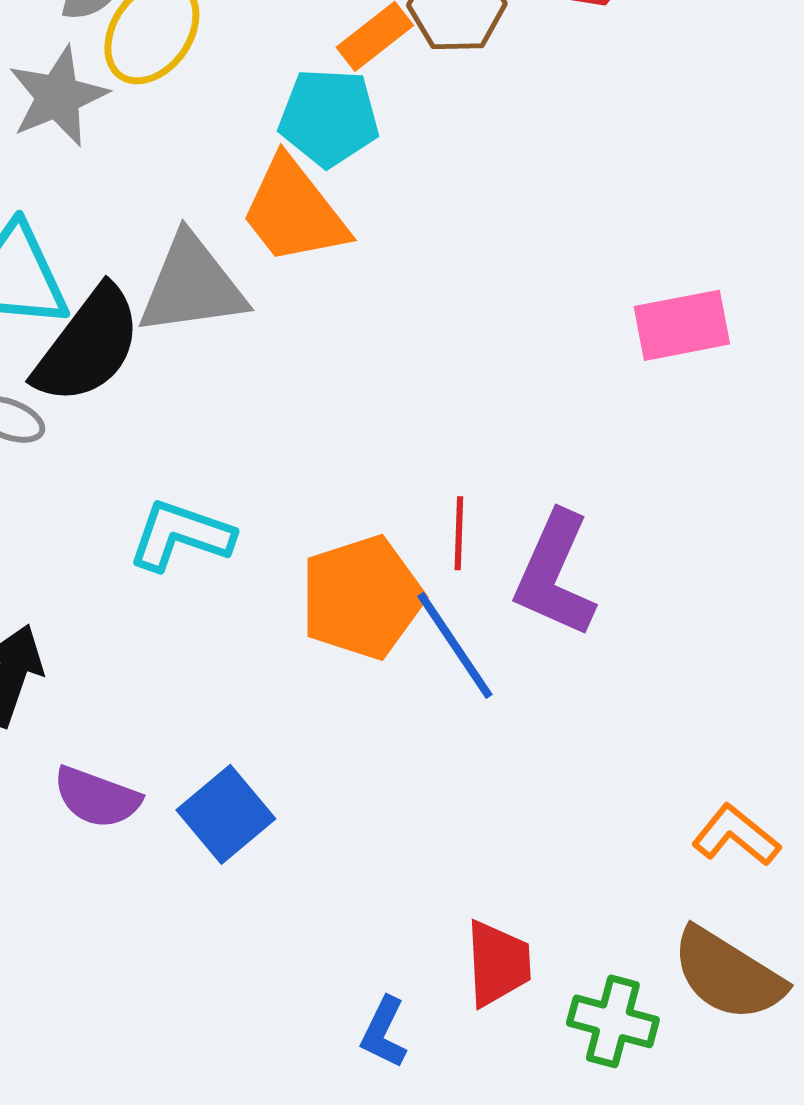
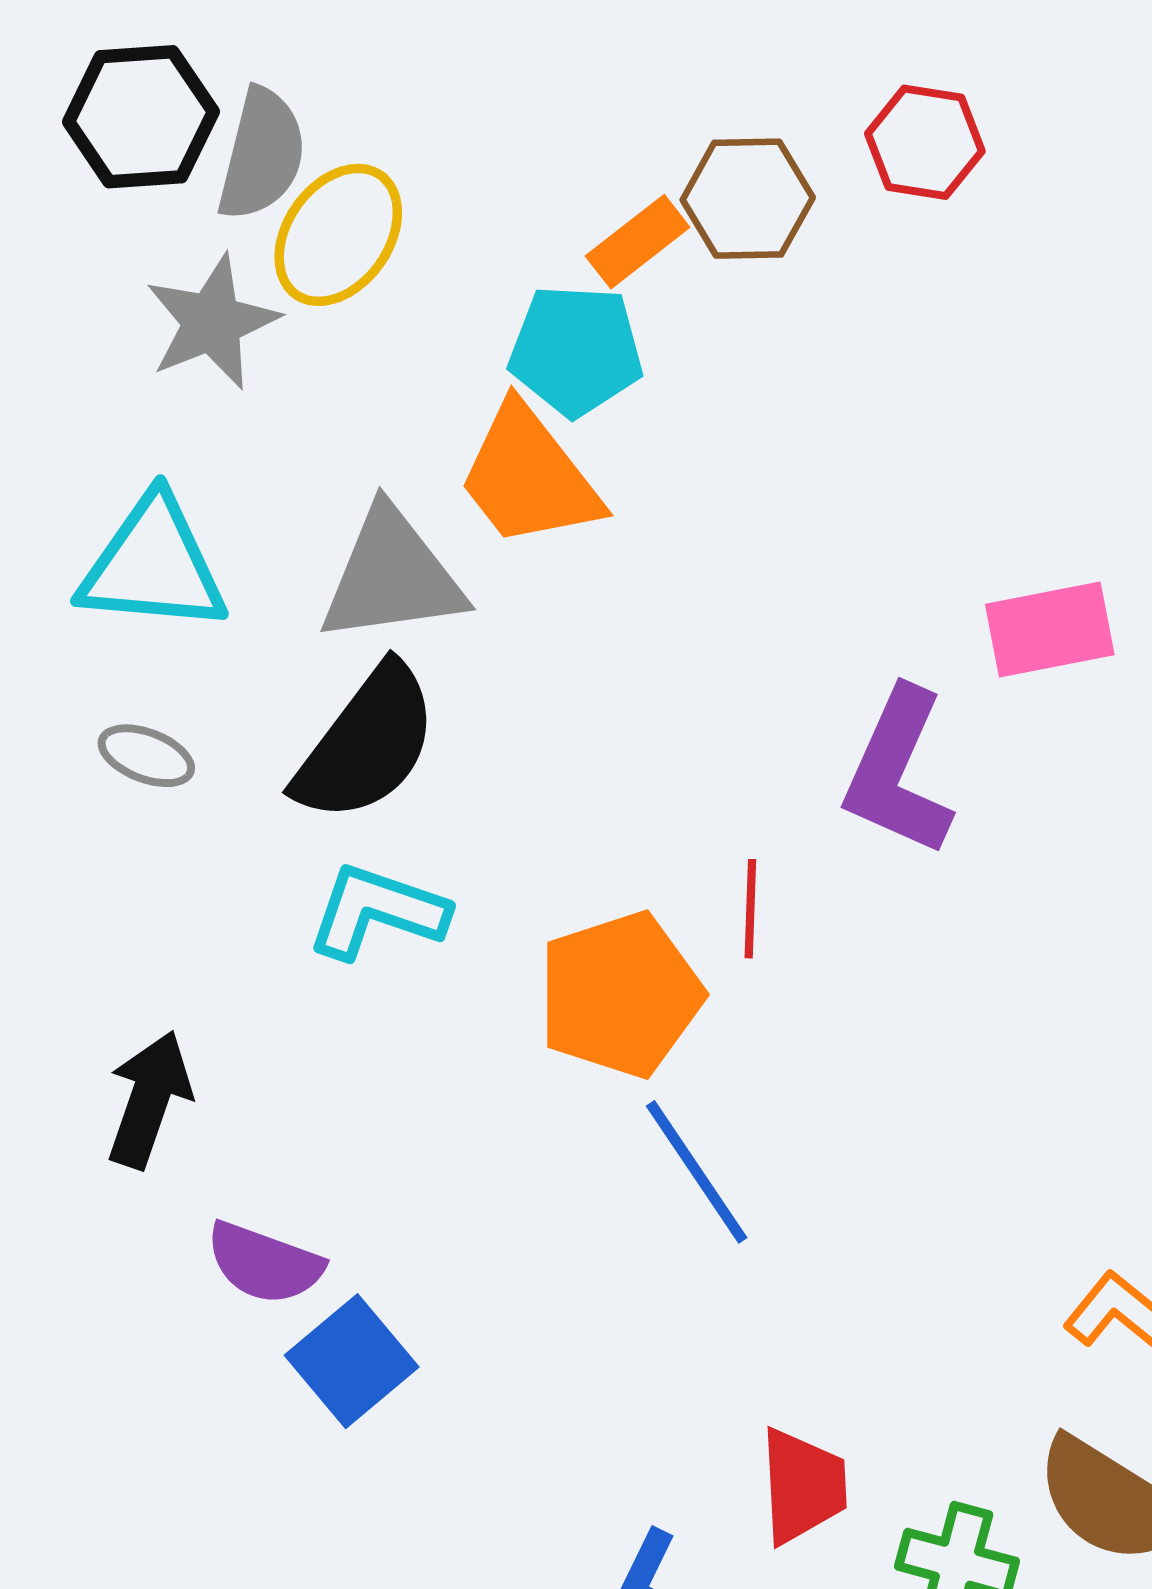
black semicircle: (88, 345) -> (366, 744), moved
purple L-shape: (555, 574) -> (898, 772), moved
blue line: (455, 645) -> (697, 1172), moved
blue square: (226, 814) -> (352, 1361), moved

